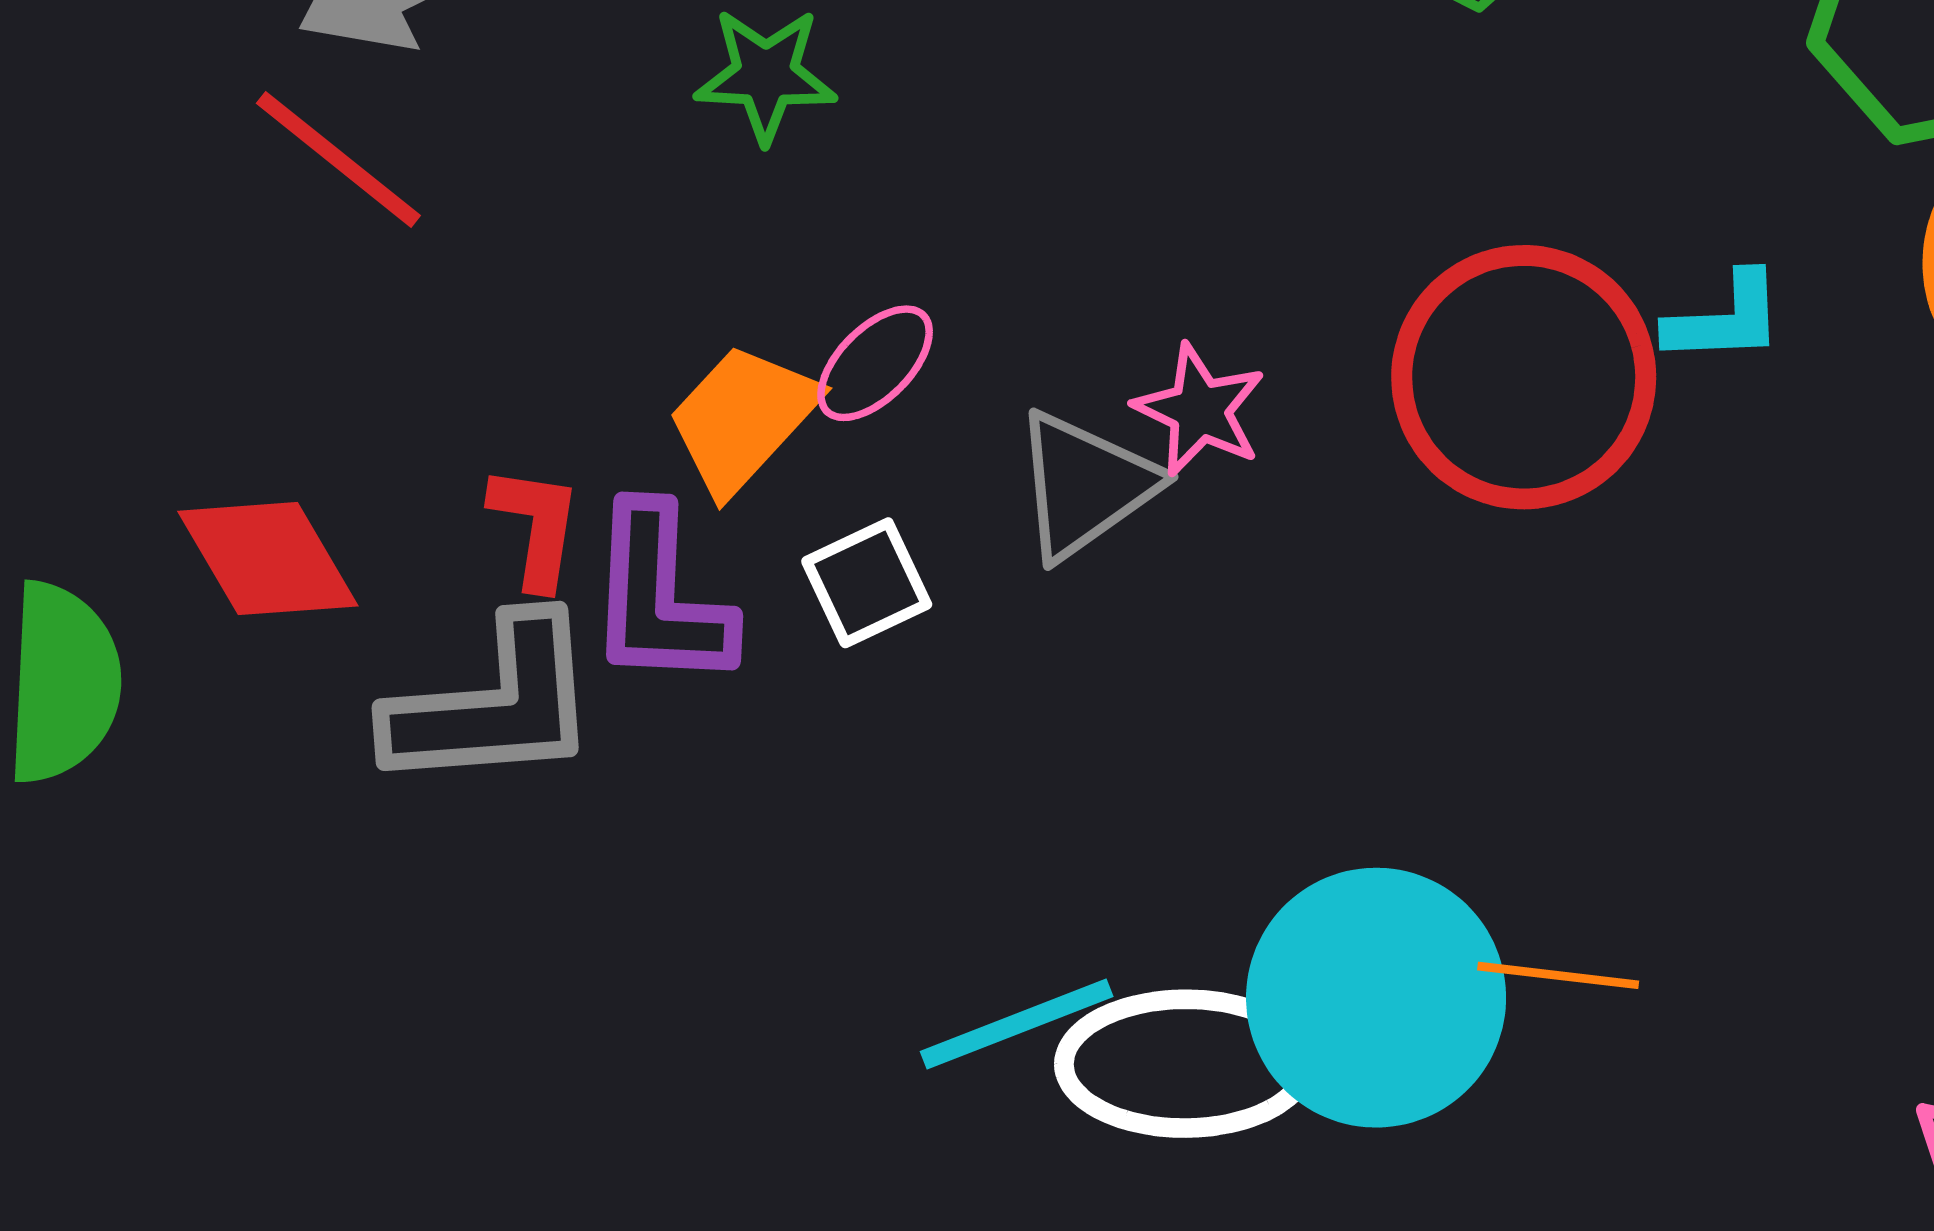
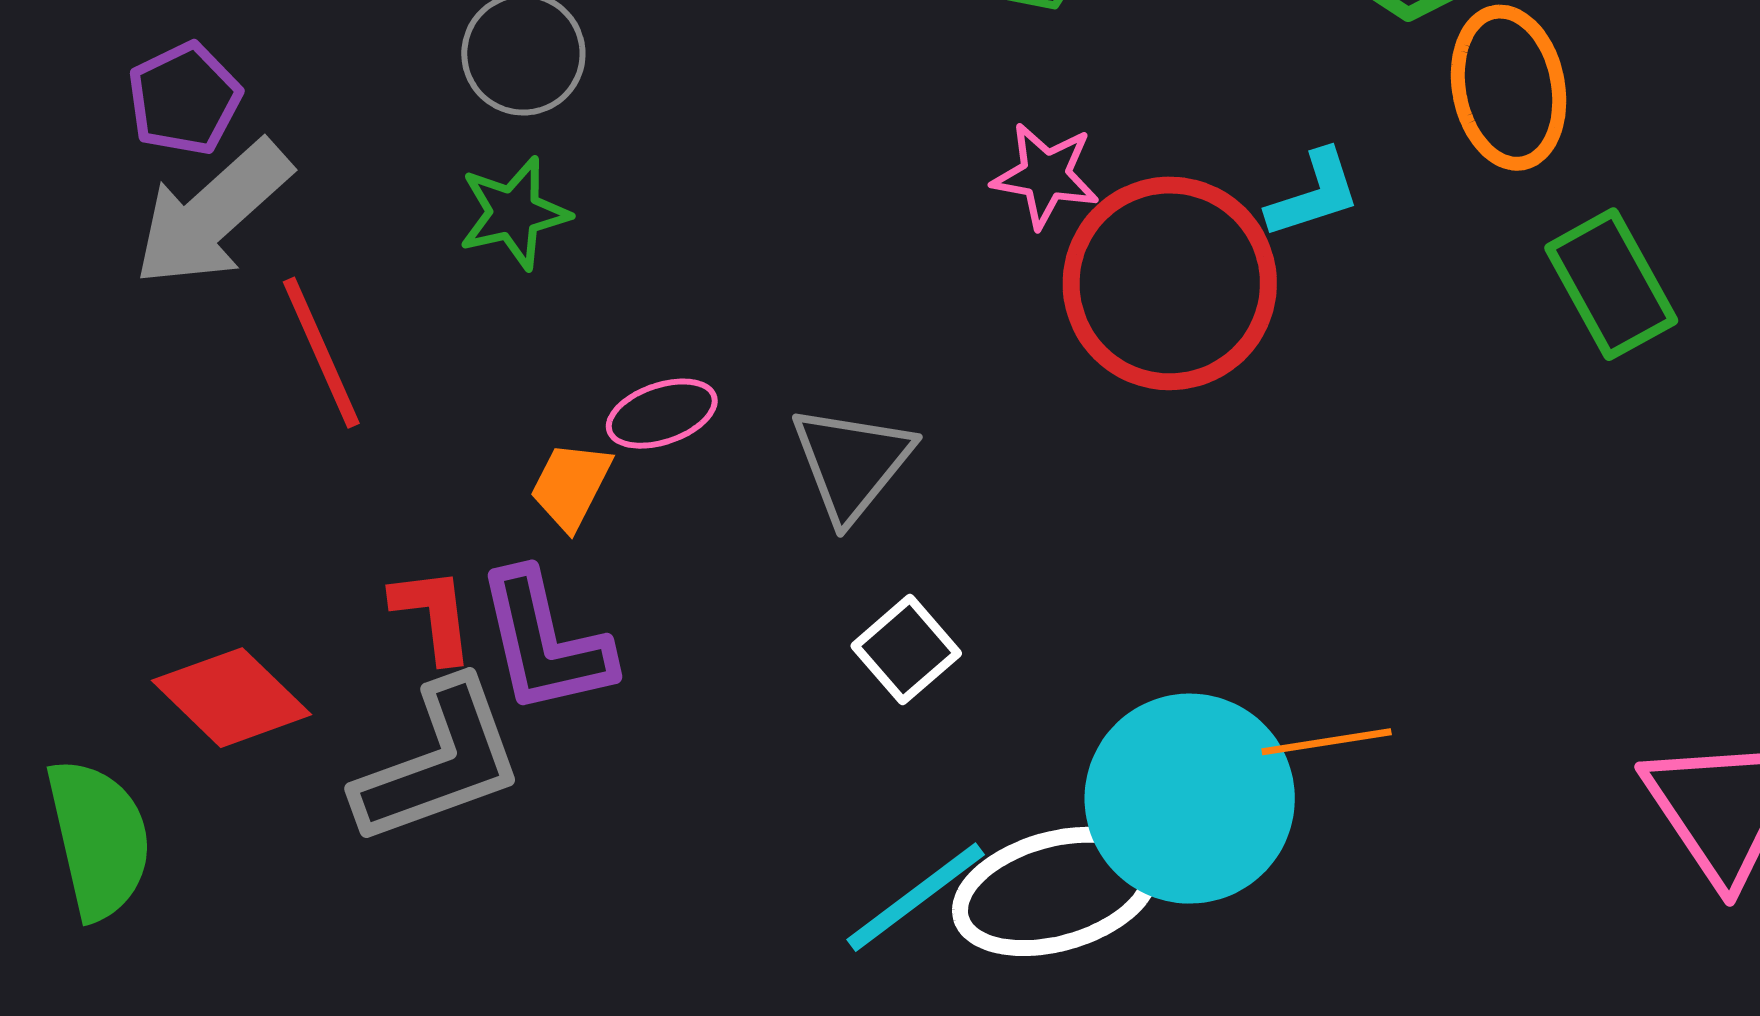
red line: (338, 159) -> (321, 353), moved, turned 43
pink ellipse: (875, 363) -> (662, 414), turned 42
pink star: (1200, 410) -> (1046, 175), moved
orange trapezoid: (743, 419) -> (571, 486), size x0.7
white square: (867, 583) -> (906, 650), moved

